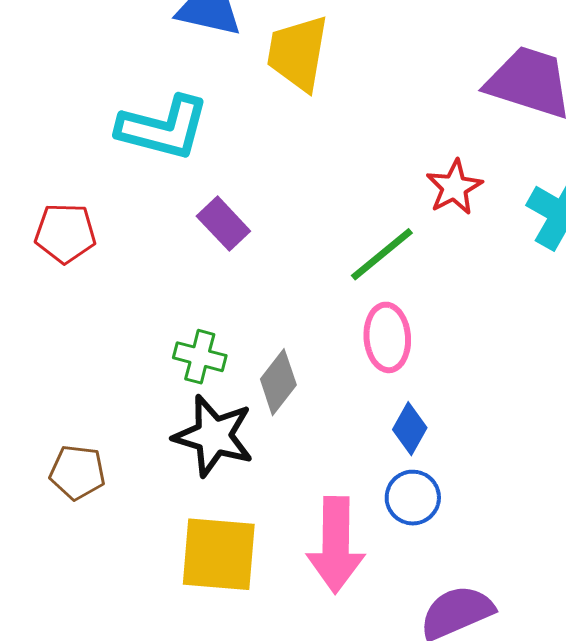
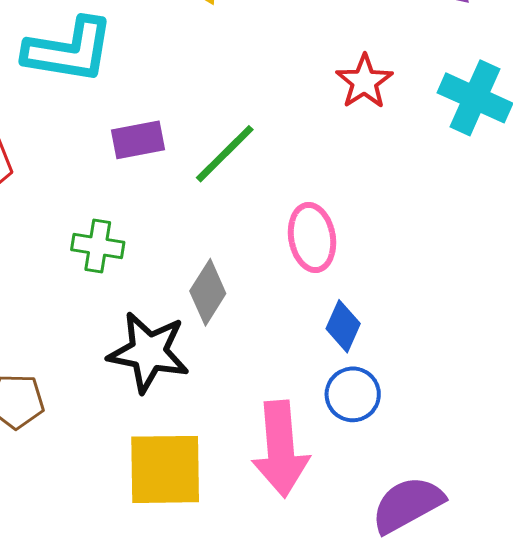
purple rectangle: (223, 224) -> (138, 140), turned -52
green line: (382, 254) -> (225, 154), moved
green cross: (200, 357) -> (98, 246), moved

